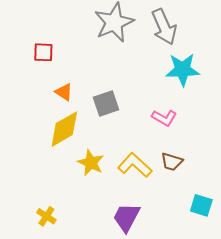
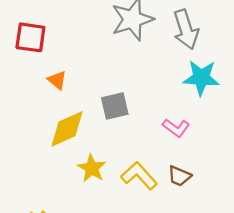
red square: (43, 52) -> (30, 37), moved, size x1.4
orange triangle: (64, 92) -> (57, 80), moved

